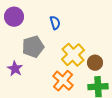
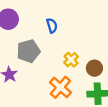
yellow cross: (73, 55) -> (71, 60), size x0.6

